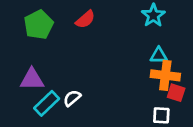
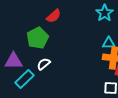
green pentagon: (39, 25) -> (38, 38), moved
white semicircle: (72, 98) -> (44, 64), moved

